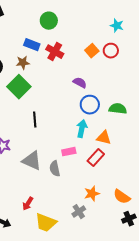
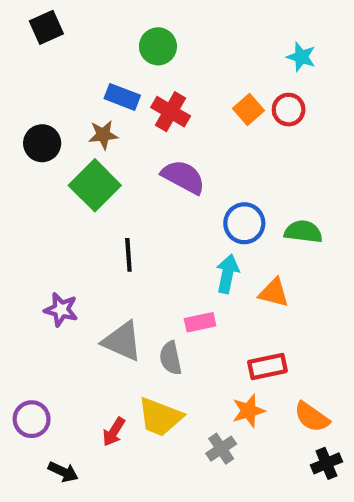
purple semicircle: (80, 83) -> (183, 177), moved, size x1.5
red rectangle: (96, 158) -> (267, 366), moved, turned 36
yellow trapezoid: (46, 223) -> (160, 417), moved

